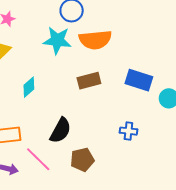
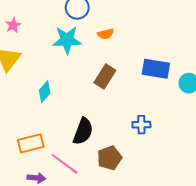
orange semicircle: (95, 40) -> (106, 34), size x0.5
brown rectangle: (89, 81) -> (105, 76), turned -35
blue cross: (128, 131) -> (141, 125), moved

